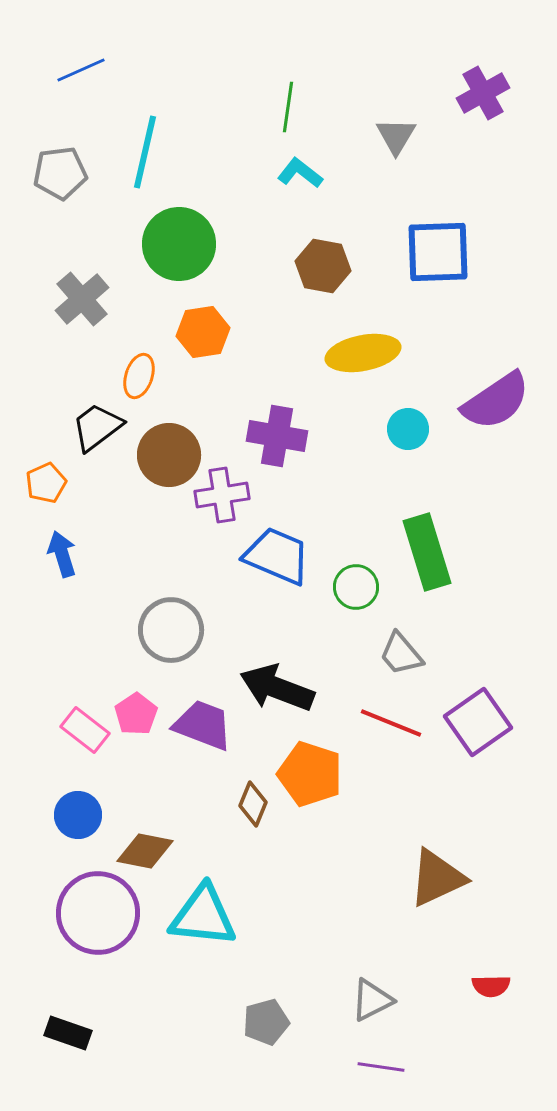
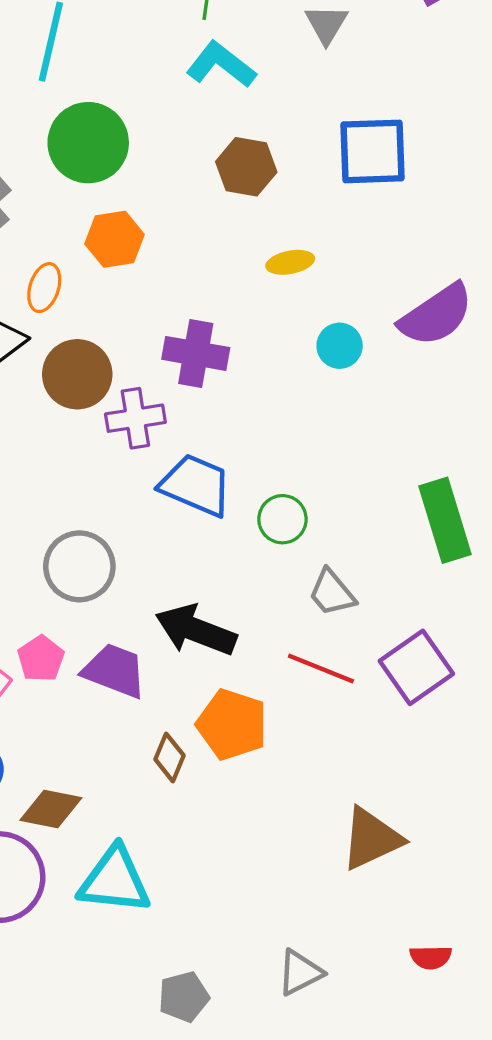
cyan L-shape: (300, 173) -> (221, 65), size x1.4
yellow ellipse: (363, 353) -> (290, 262), size x0.6
green rectangle: (427, 552) -> (445, 520), moved

